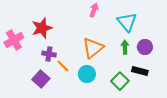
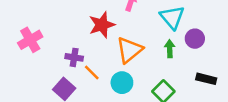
red star: (42, 28) -> (102, 25), moved
purple circle: (145, 47) -> (195, 39), moved
black rectangle: (140, 71) -> (206, 79), moved

